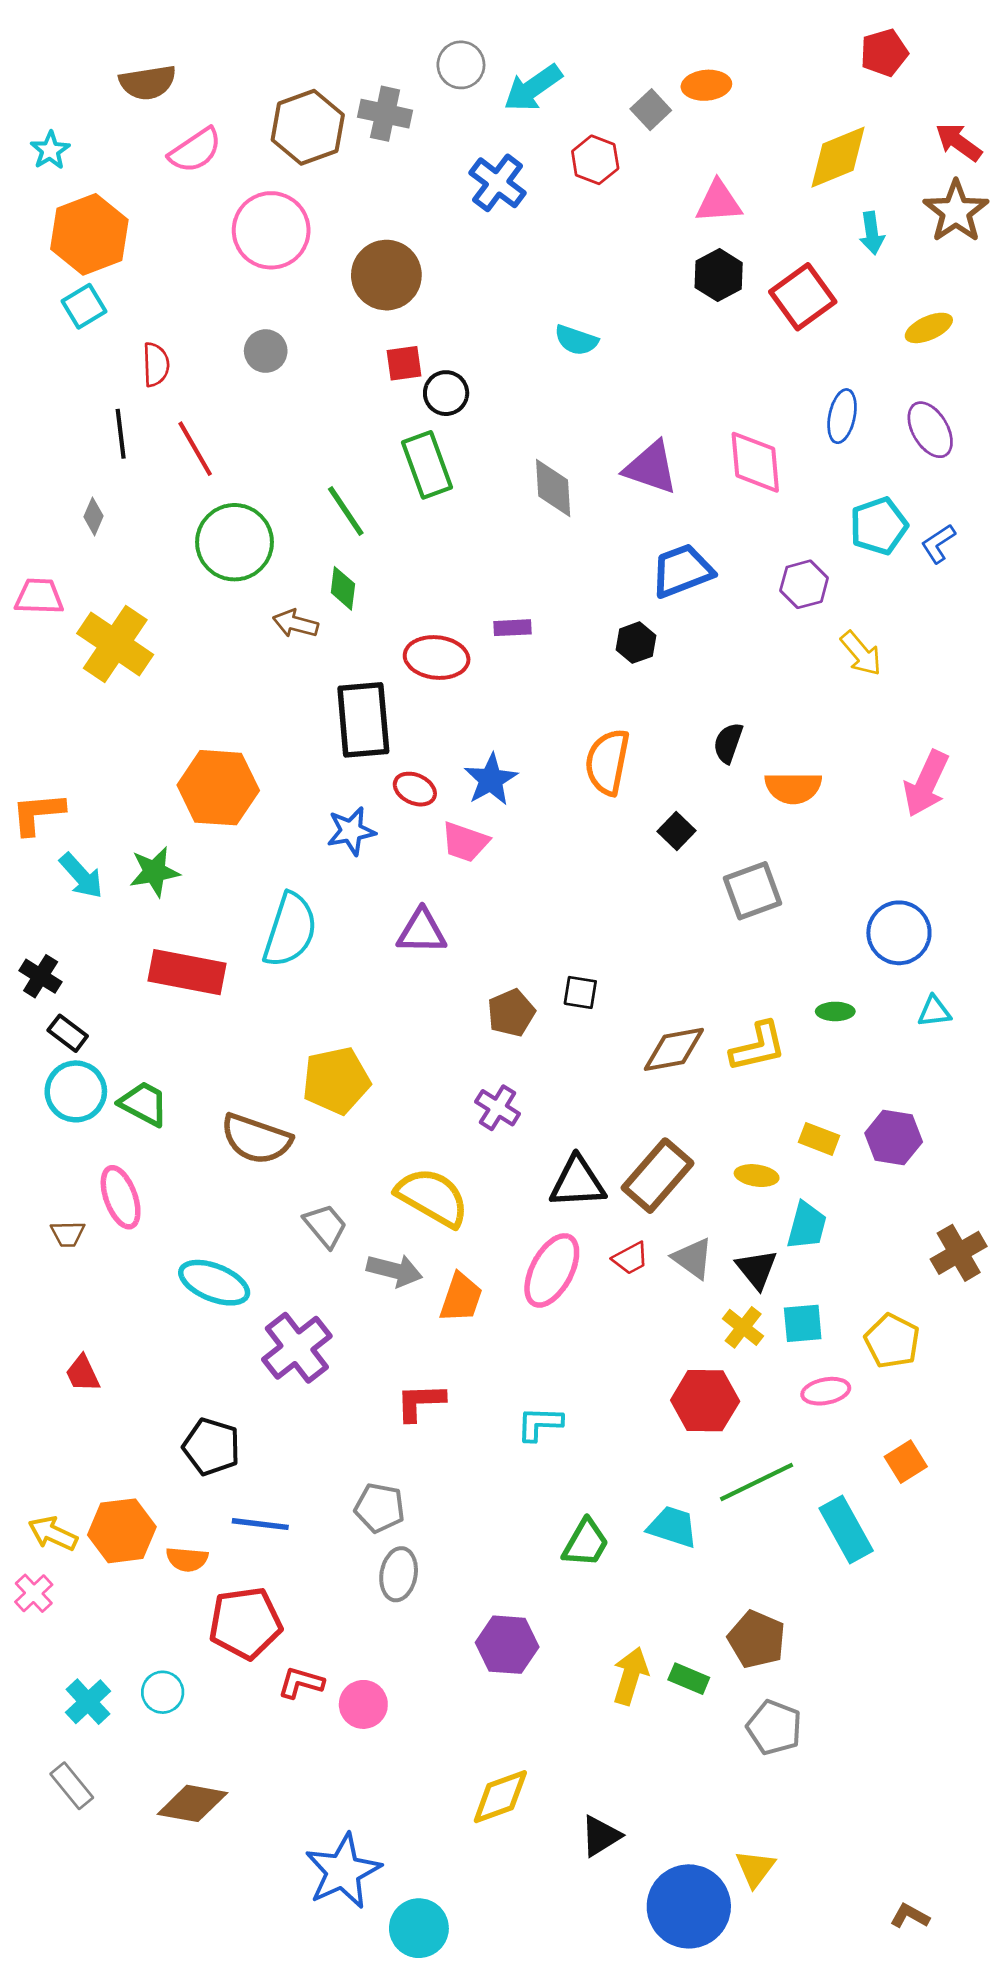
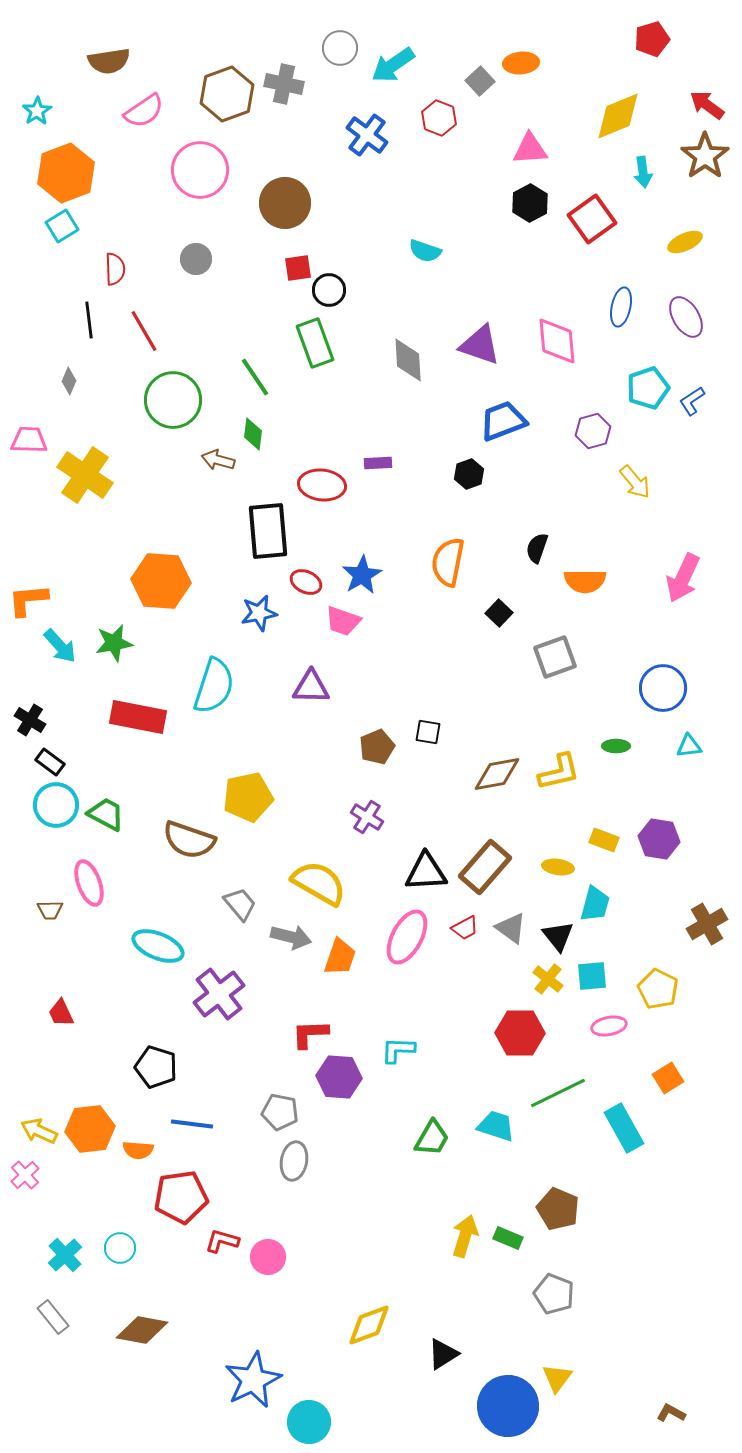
purple hexagon: (507, 1645) -> (339, 1077), moved
gray pentagon: (774, 1727) -> (554, 1294), moved

